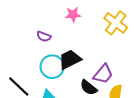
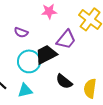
purple trapezoid: (103, 74) -> (66, 39), moved

